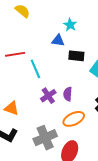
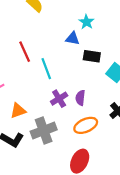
red line: (15, 54) -> (25, 52), turned 72
orange triangle: (11, 108) -> (18, 111), turned -42
gray cross: (45, 138) -> (44, 131), moved

